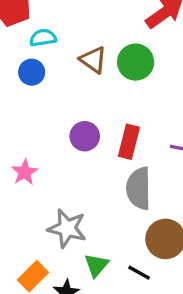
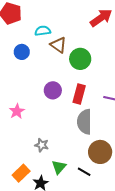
cyan semicircle: (43, 38) -> (43, 31), moved
green circle: (136, 62) -> (80, 59), moved
gray star: (67, 228) -> (42, 145), size x0.6

